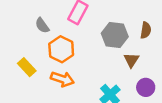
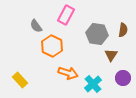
yellow rectangle: (27, 67) -> (20, 80), moved
orange arrow: (62, 79) -> (68, 73), moved

